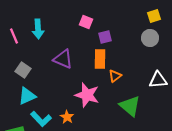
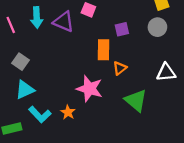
purple square: (105, 37) -> (122, 29), moved
purple triangle: (63, 59) -> (64, 22), moved

